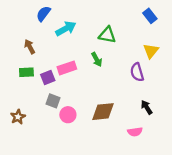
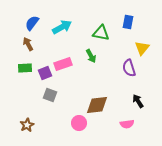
blue semicircle: (43, 14) -> (32, 23), moved
blue rectangle: (150, 16) -> (128, 22), moved, turned 48
pink circle: (68, 115) -> (79, 123), moved
brown star: (18, 117) -> (27, 125), moved

